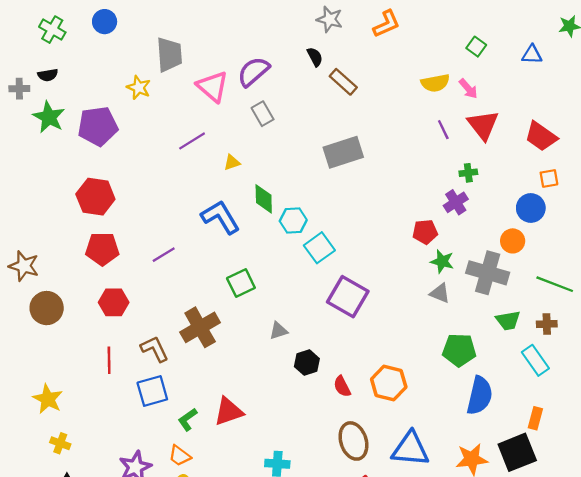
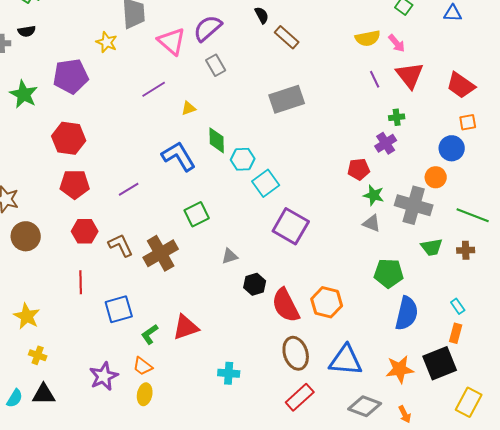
green star: (49, 117) -> (24, 94), moved
brown L-shape: (155, 349) -> (121, 245), moved
cyan rectangle: (535, 360) -> (458, 306), moved, size x0.6
red semicircle: (342, 386) -> (286, 305), size x1.8

